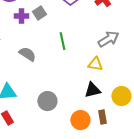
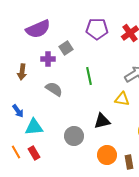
purple cross: (21, 16) -> (48, 59), moved
black triangle: (92, 90) -> (102, 121), moved
brown rectangle: (102, 117) -> (129, 162), moved

